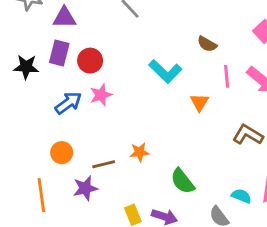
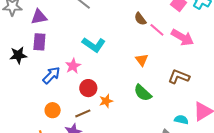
brown semicircle: (207, 44) -> (140, 19), turned 32
red circle: (90, 61) -> (88, 88), moved
cyan L-shape: (165, 71) -> (94, 45), moved
pink line: (227, 76) -> (157, 30), moved, turned -35
green semicircle: (183, 181) -> (143, 93), moved

